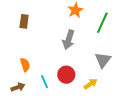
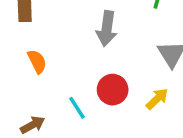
orange semicircle: (25, 65) -> (37, 61), moved

